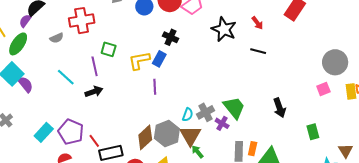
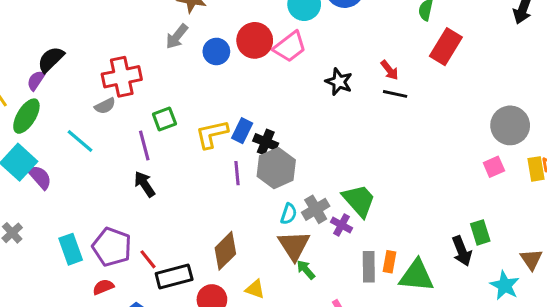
black star: (224, 29) -> (339, 82), size x0.7
black cross: (171, 37) -> (266, 142), moved
gray semicircle: (57, 38) -> (105, 106), moved
green square: (109, 49) -> (164, 119), turned -35
black line: (258, 51) -> (395, 94), moved
cyan line: (66, 77) -> (80, 141), moved
black arrow: (94, 92) -> (145, 184), turned -102
black arrow: (280, 108) -> (462, 251), moved
cyan rectangle: (44, 132) -> (71, 249), turned -60
gray hexagon: (167, 134) -> (276, 168), moved

